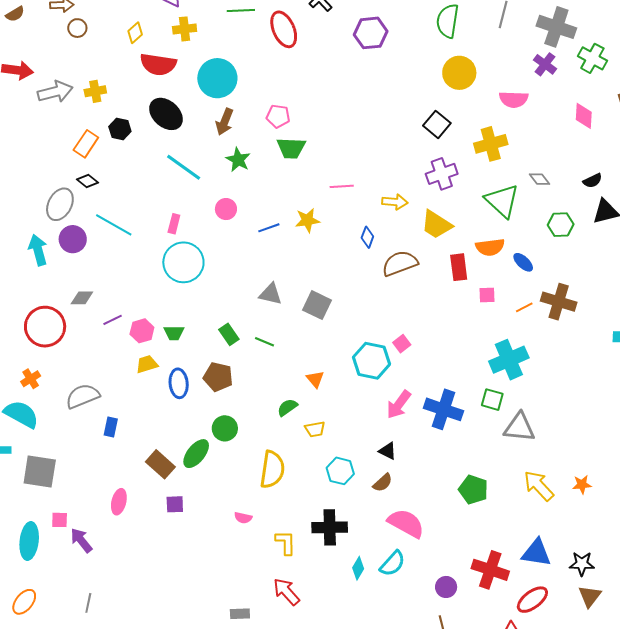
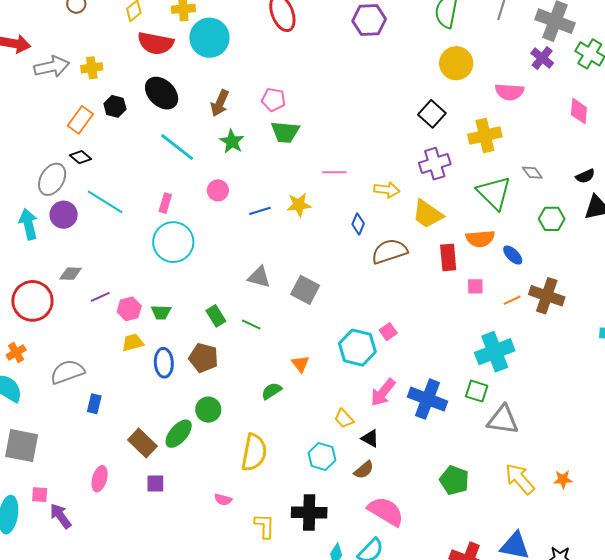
cyan circle: (217, 78) -> (209, 38), moved
yellow trapezoid: (315, 429) -> (344, 419), moved, turned 55

